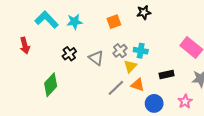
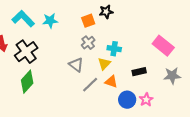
black star: (144, 12) -> (106, 12), moved
gray cross: (120, 51) -> (88, 43), moved
black cross: (69, 54) -> (26, 52), moved, size x1.6
gray triangle: (96, 58) -> (76, 65), moved
pink star: (185, 101) -> (146, 100), moved

